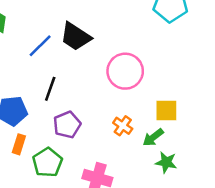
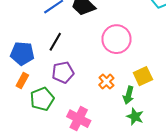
yellow square: (166, 111) -> (143, 76), turned -36
green arrow: (153, 137) -> (129, 95), turned -48

